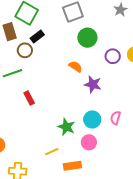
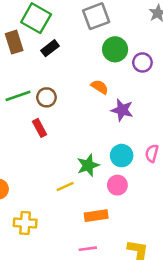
brown circle: (25, 50) -> (46, 97), moved
purple circle: (113, 56) -> (142, 62), moved
green star: (66, 127) -> (88, 165), turned 30
yellow line: (52, 152) -> (65, 187), moved

